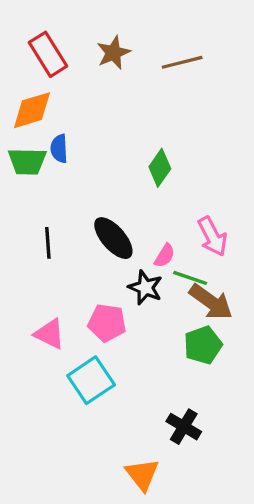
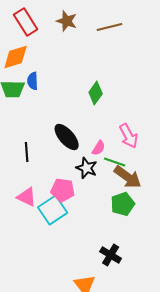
brown star: (113, 53) -> (67, 21), turned -30
black line: (48, 243) -> (27, 152), moved
cyan square: (91, 380) -> (53, 210), moved

